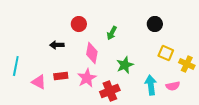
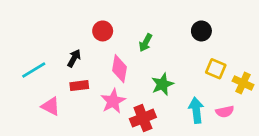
black arrow: (57, 45) -> (74, 58), turned 120
cyan line: (16, 66) -> (34, 70), moved, turned 48
red rectangle: (61, 76) -> (79, 86), moved

